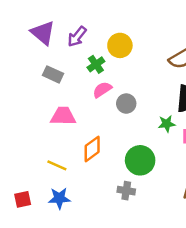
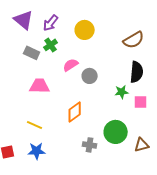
green cross: (96, 64) -> (51, 45), moved
orange diamond: (92, 149) -> (75, 112), moved
green circle: (140, 160) -> (116, 132), moved

